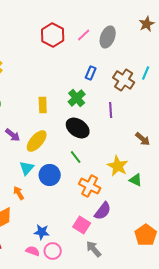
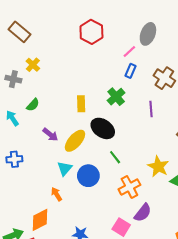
pink line: (84, 35) -> (129, 51), moved
black ellipse: (78, 128) -> (103, 128), moved
orange cross: (90, 186) -> (129, 187), turned 35

